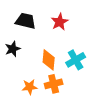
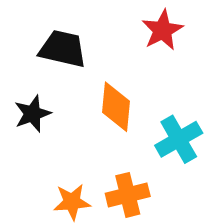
red star: (60, 22) -> (162, 30), moved
orange diamond: (49, 60) -> (116, 107), moved

